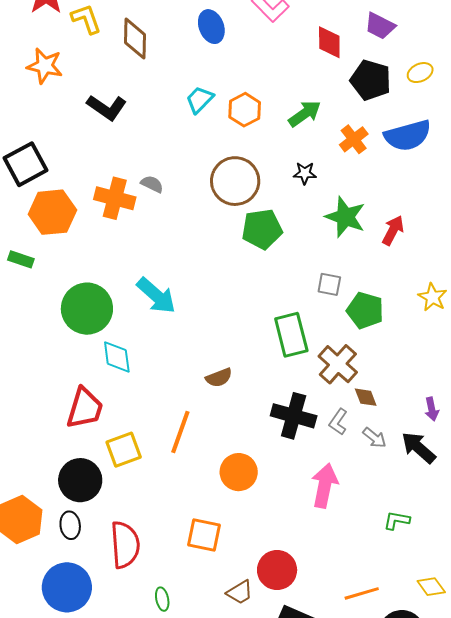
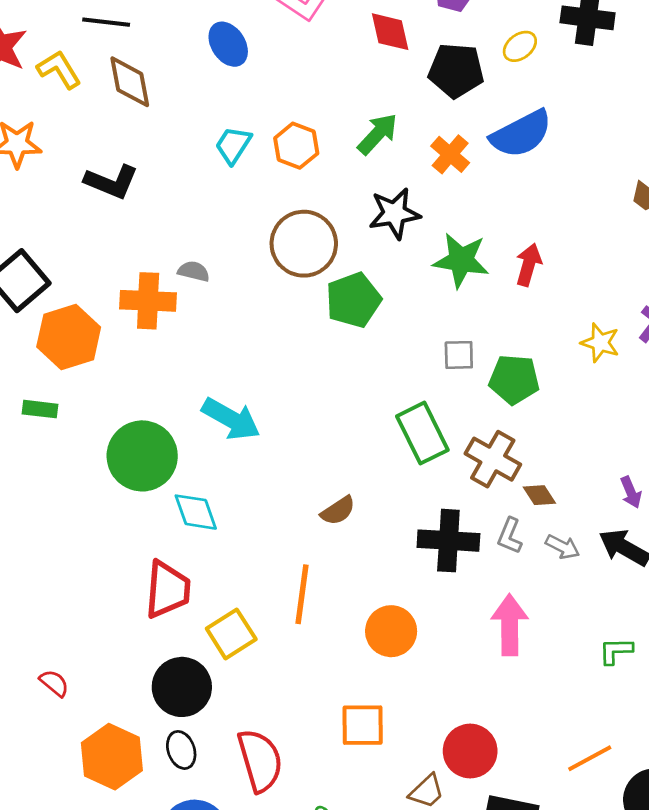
black star: (305, 173) -> (395, 213), size x1.6

